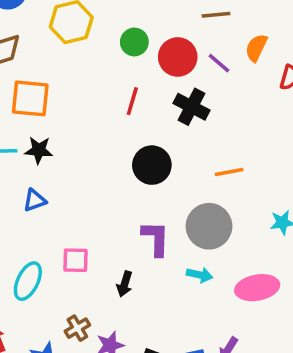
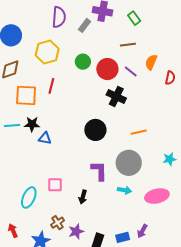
red line: (132, 101) -> (51, 86), moved
blue triangle: (35, 200) -> (45, 138), moved, turned 32

